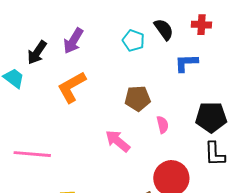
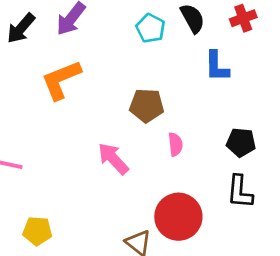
red cross: (201, 25) -> (243, 18), turned -30
blue L-shape: (186, 63) -> (217, 66), turned -95
black pentagon: (211, 117) -> (241, 142), size x0.7

